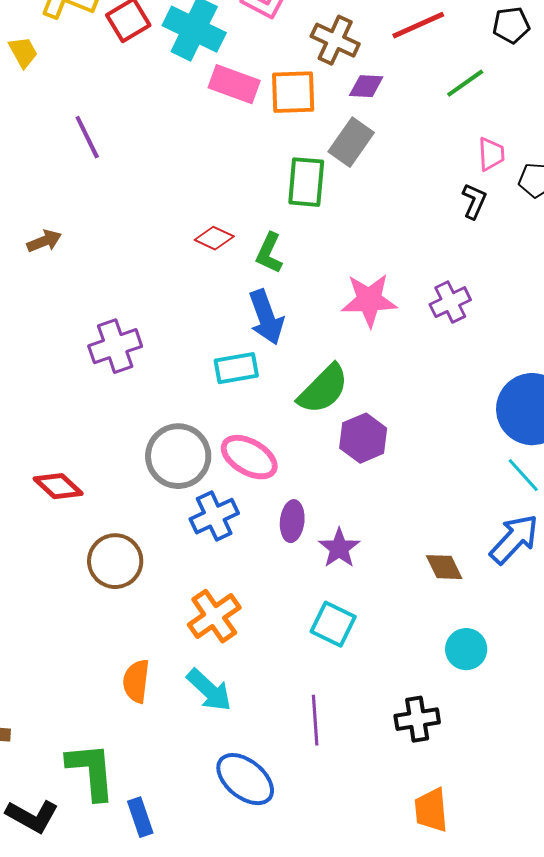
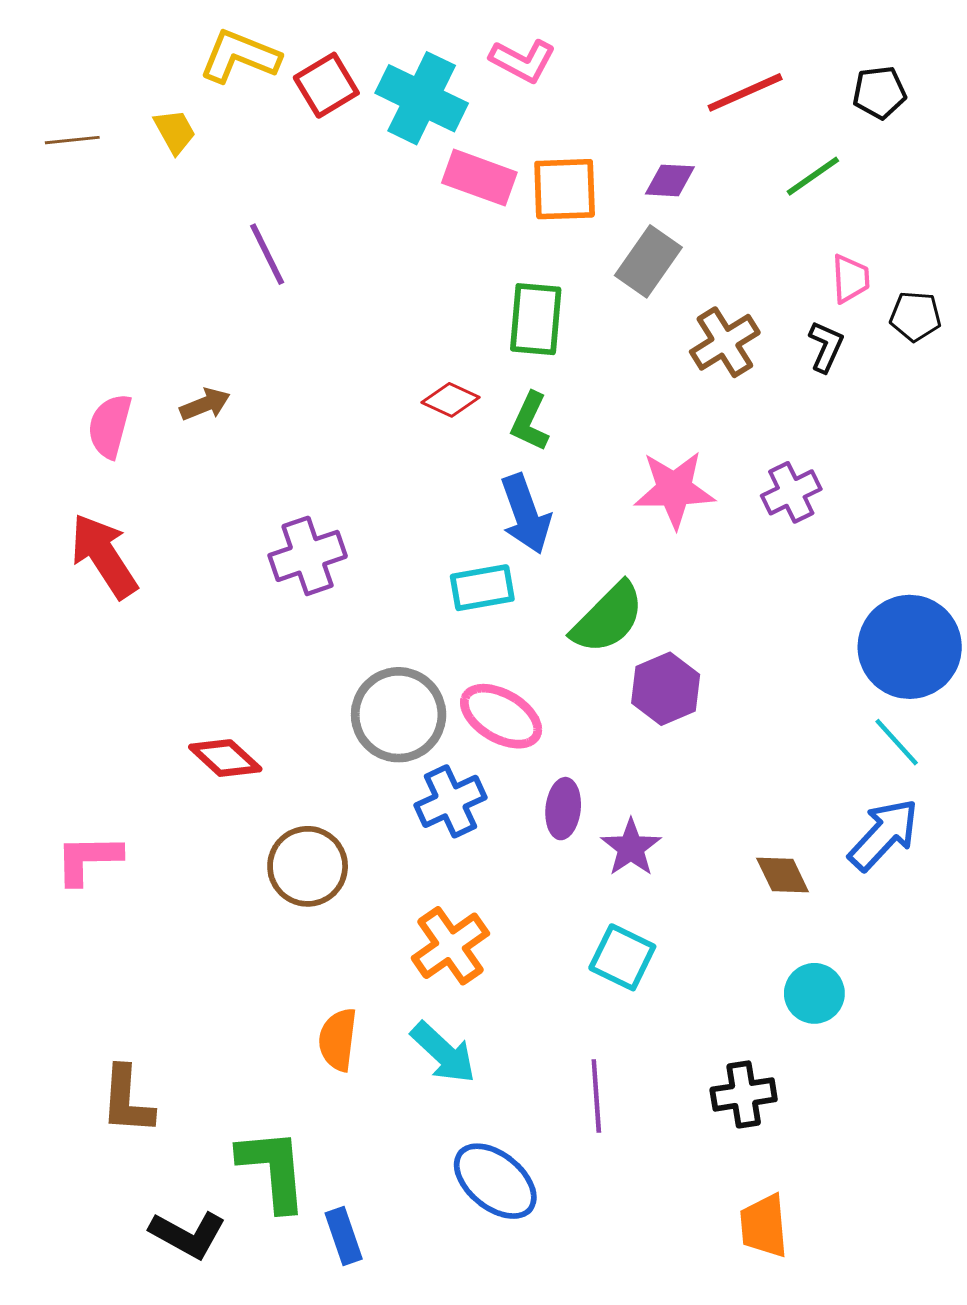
brown cross: (335, 40) -> (725, 342), moved, turned 33
green rectangle: (306, 182) -> (536, 319), moved

